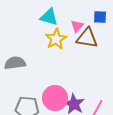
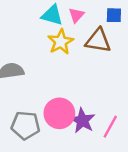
pink triangle: (77, 26) -> (76, 15), moved

